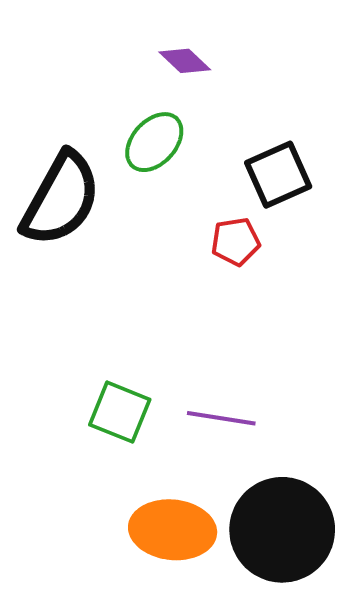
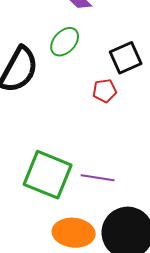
green square: (120, 412) -> (48, 175), size x1.6

